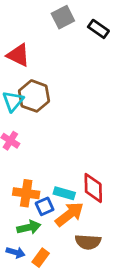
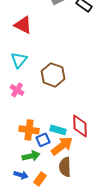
brown hexagon: (34, 96) -> (53, 75), moved
brown semicircle: (88, 242) -> (65, 167), moved, turned 84

